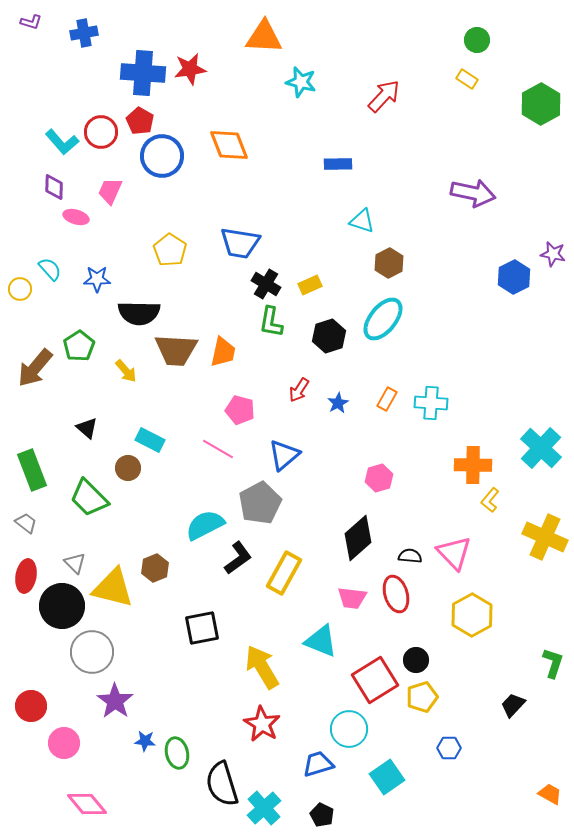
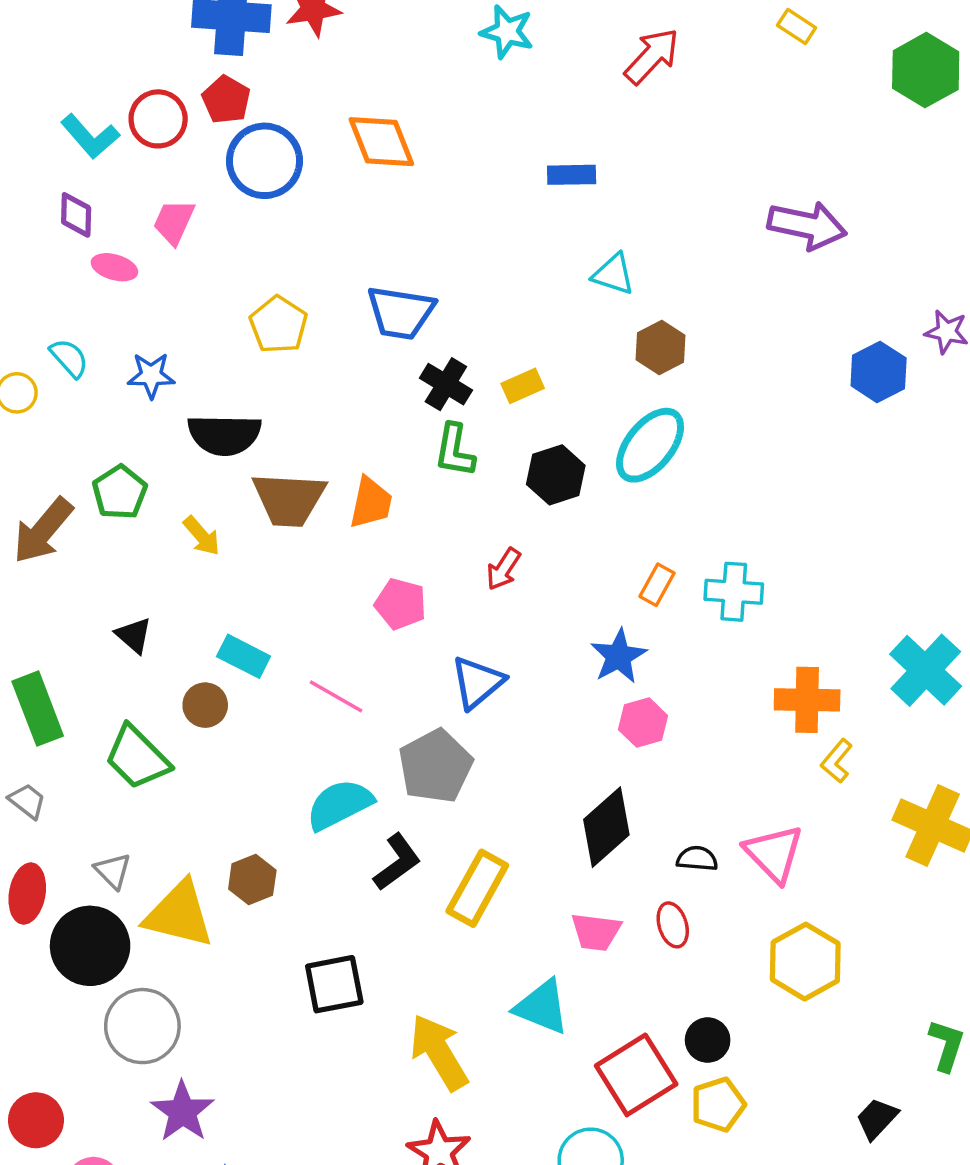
blue star: (338, 403) -> (619, 656), moved, size x1.5
pink line: (218, 449) -> (336, 696), moved
red ellipse: (396, 594) -> (673, 925), size x0.7

